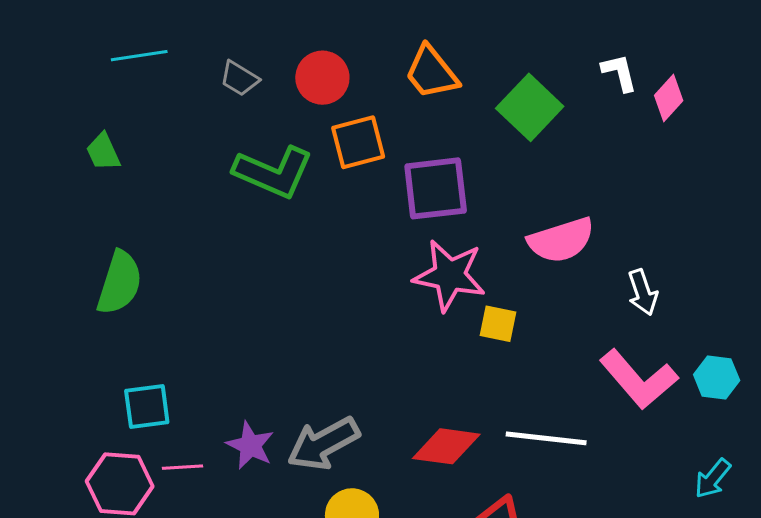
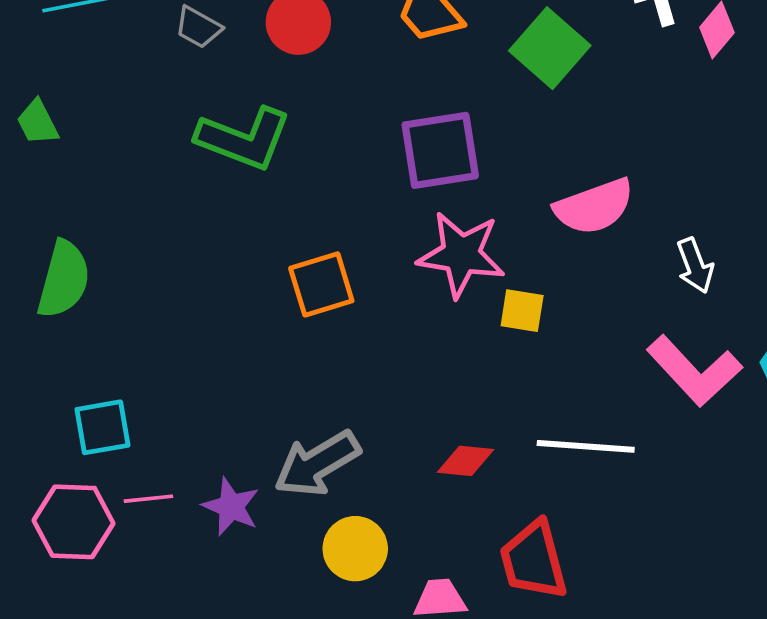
orange square: (358, 142) -> (321, 284), moved
purple star: (250, 445) -> (231, 507), moved
red diamond: (446, 446) -> (466, 461), size x0.7

